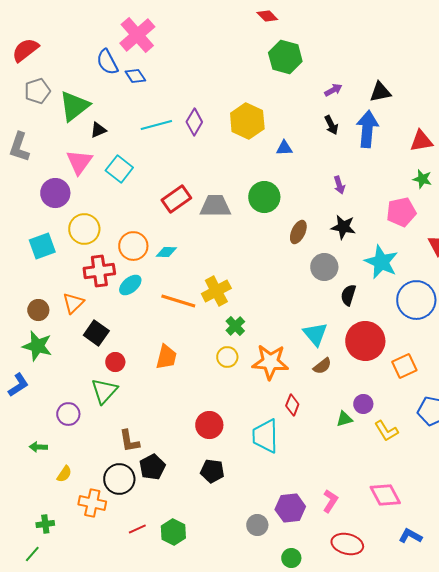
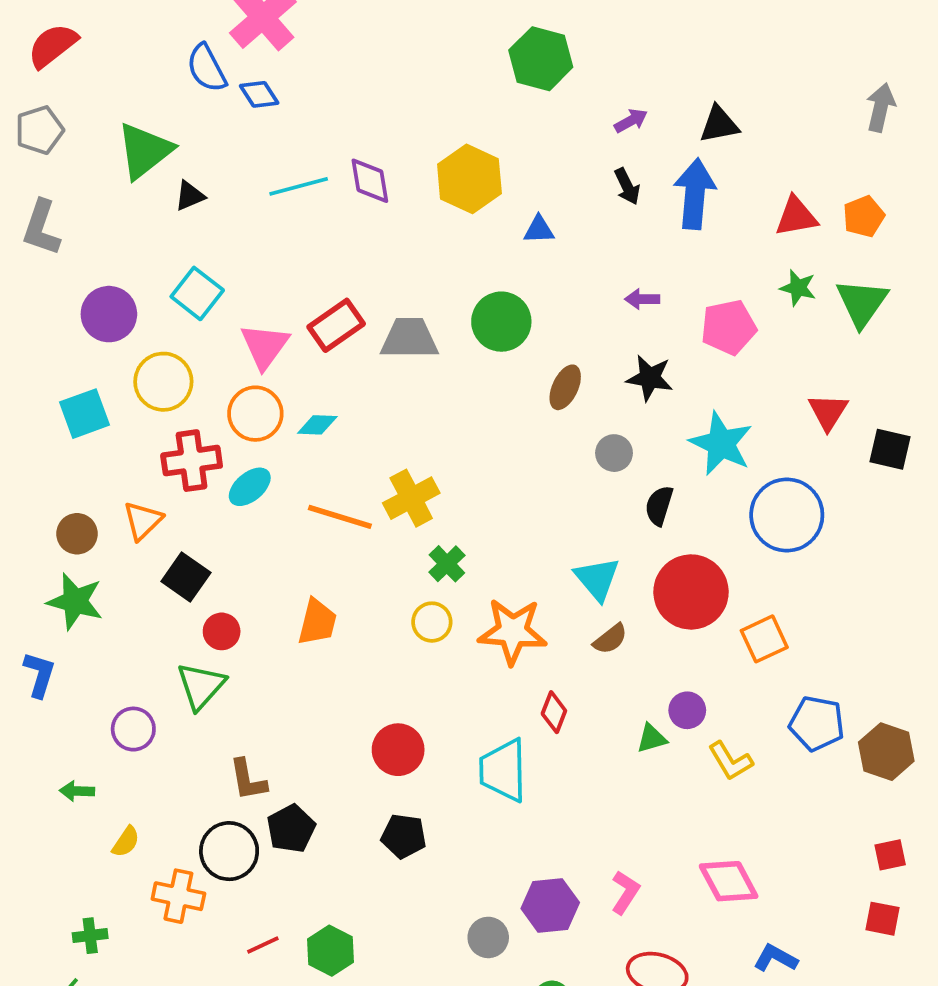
gray pentagon: (37, 91) -> (39, 130), moved
purple diamond: (194, 122) -> (370, 181), turned -40
pink triangle: (79, 162) -> (265, 346), moved
cyan square: (119, 169) -> (197, 293), moved
purple arrow: (339, 185) -> (642, 299), turned 108
pink pentagon: (401, 212) -> (729, 327), moved
gray circle: (324, 267) -> (614, 453), size x0.7
blue L-shape: (18, 385) -> (39, 675), turned -40

